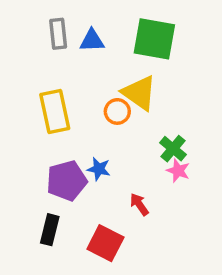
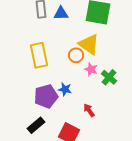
pink star: (178, 171) -> (91, 69), moved
black rectangle: (50, 230) -> (36, 125), turned 36

